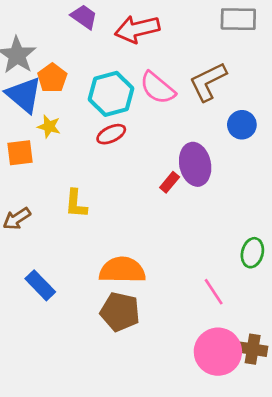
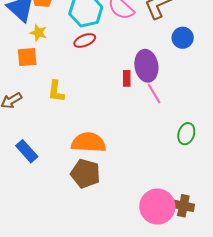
orange square: (20, 153) -> (27, 57), moved
red rectangle: (170, 182) -> (127, 78), turned -42
pink line: (214, 292) -> (154, 94), moved

